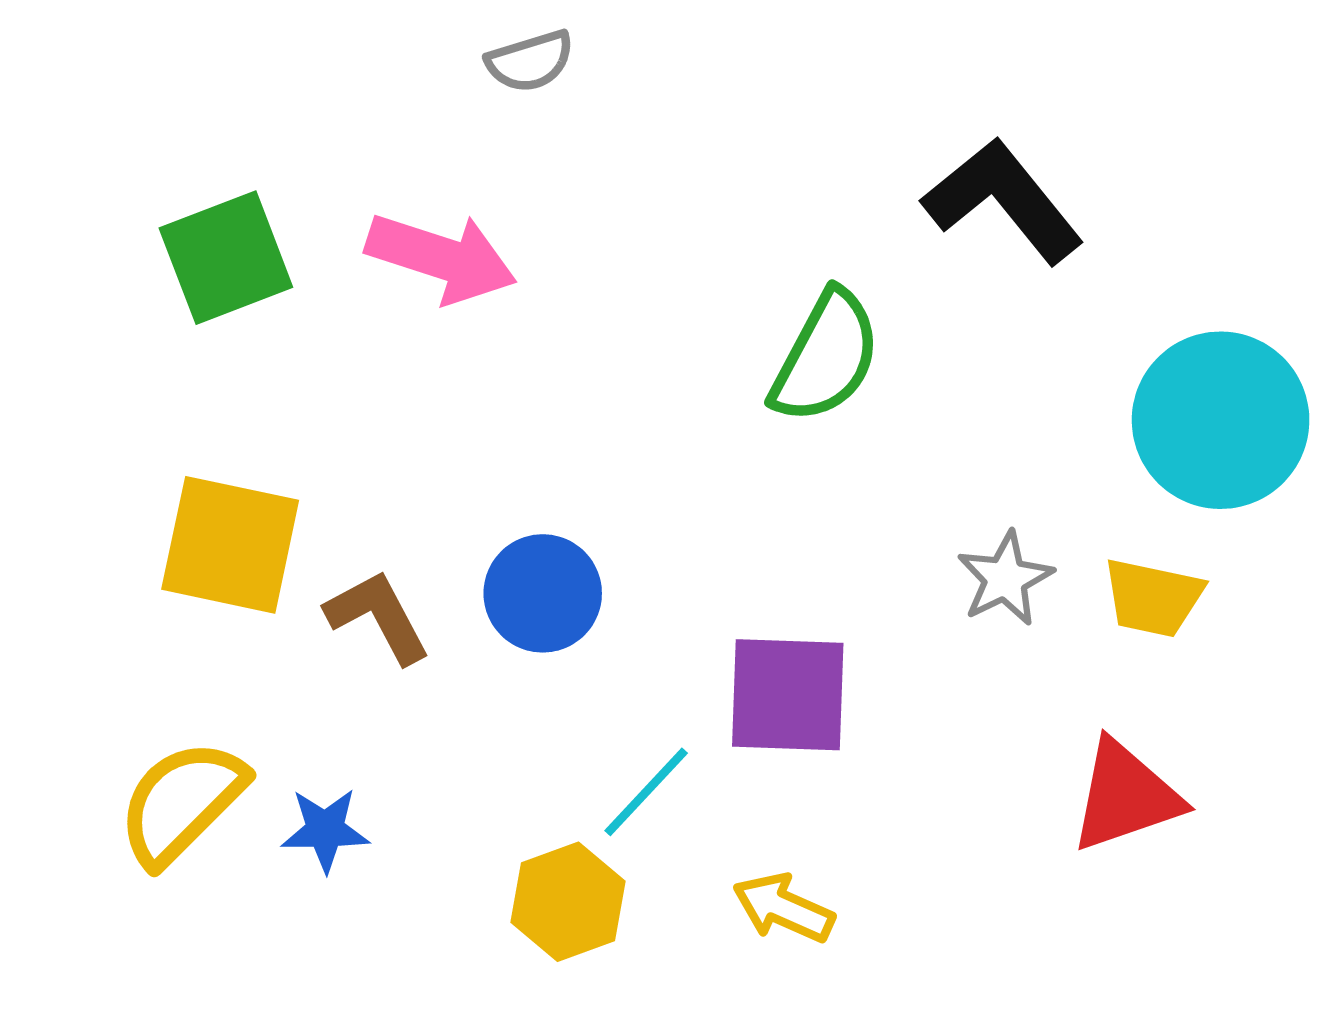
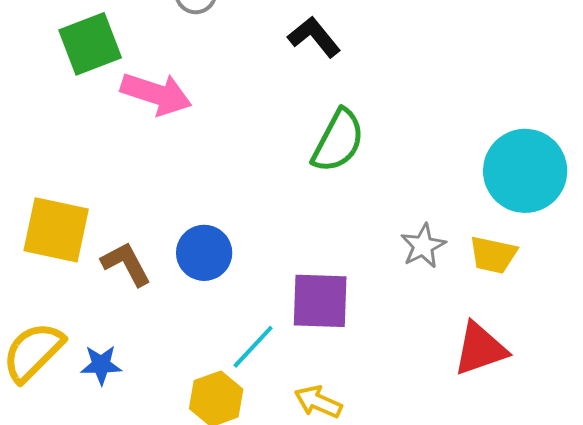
black L-shape: (1003, 201) -> (314, 37), moved, size x0.7
green square: (226, 258) -> (90, 44), moved

